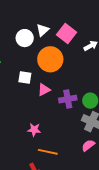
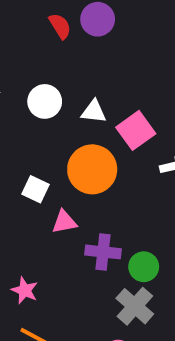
white triangle: (43, 30) -> (94, 112), turned 32
white circle: (25, 38) -> (45, 101), moved

